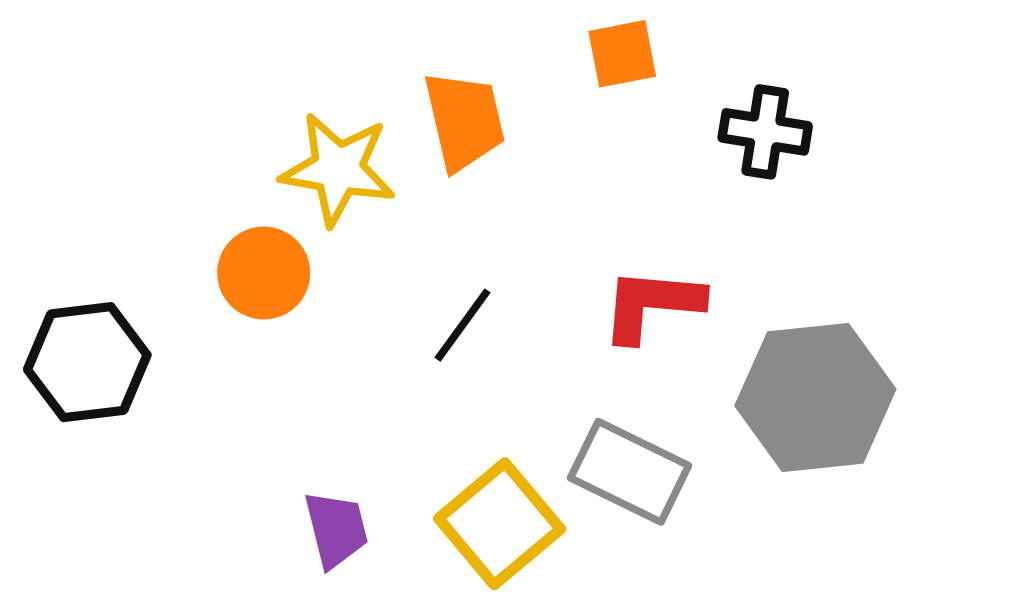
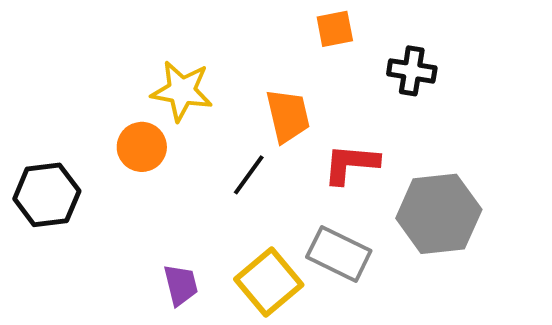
orange trapezoid: (464, 121) -> (288, 116), moved

